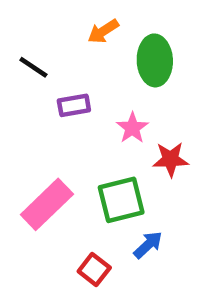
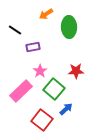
pink star: (132, 128) -> (40, 71), moved
green square: (121, 200) -> (54, 89), turned -35
red square: (94, 269) -> (42, 120), size x1.5

